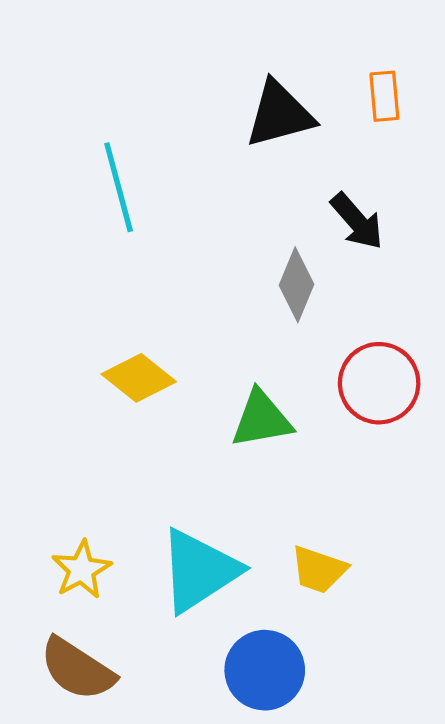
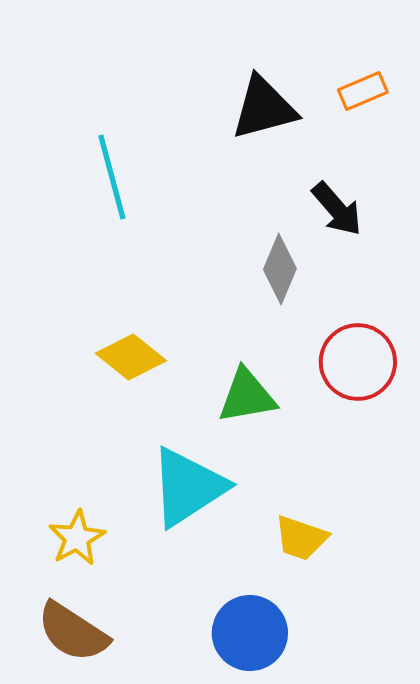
orange rectangle: (384, 96) -> (363, 91), turned 72
cyan triangle: (199, 571) -> (188, 487), moved

